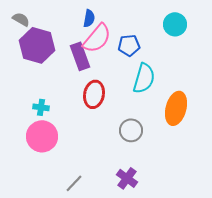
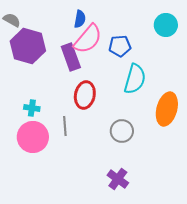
gray line: (74, 183) -> (65, 126), moved, turned -48

